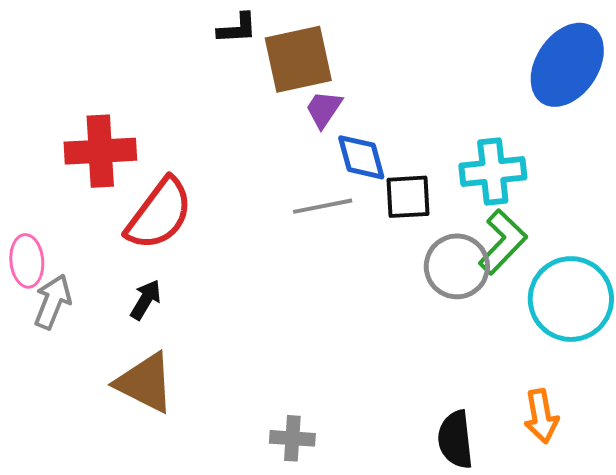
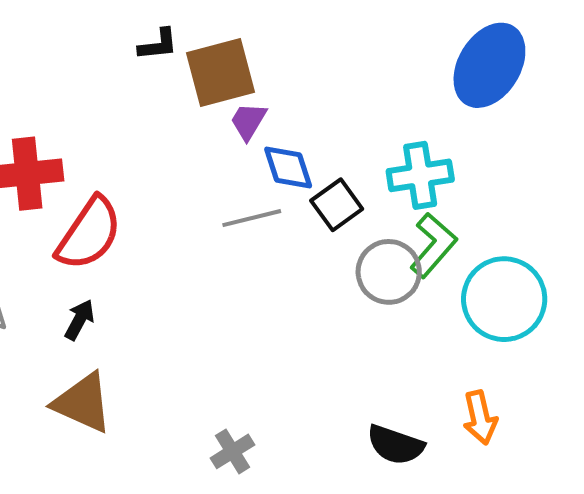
black square: (408, 197) -> (337, 205), turned -30
gray cross: (292, 438) -> (233, 451), turned -33
black semicircle: (455, 439) -> (395, 445), turned -62

